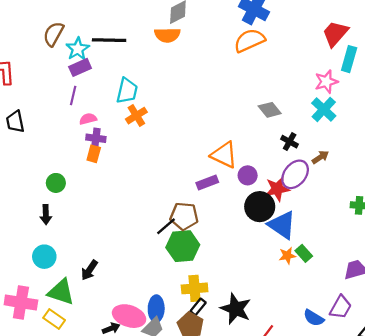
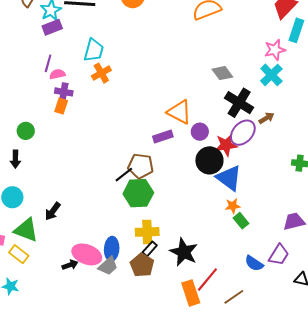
purple line: (73, 96) -> (48, 63), moved
black cross: (290, 142) -> (239, 103), size x1.8
green rectangle: (304, 253) -> (241, 221), moved

